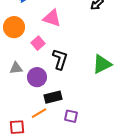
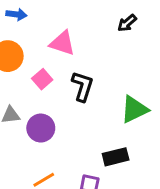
black L-shape: (60, 59) -> (83, 86), moved
black rectangle: (53, 97) -> (116, 157), moved

